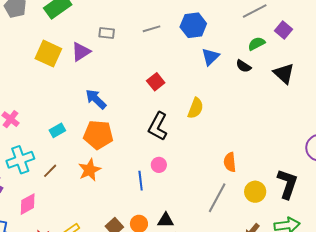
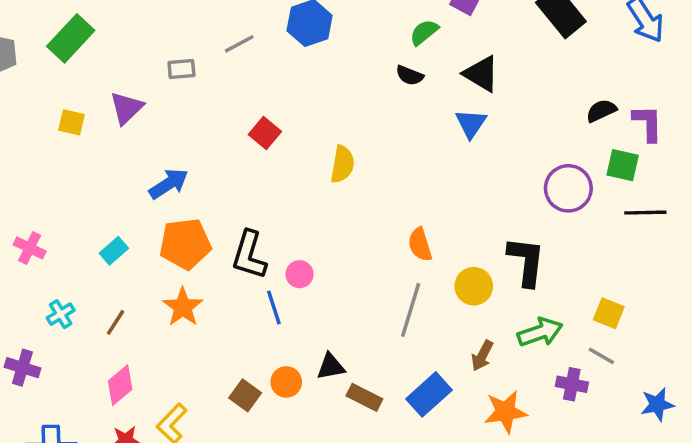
gray rectangle: (107, 33) -> (181, 69), moved
yellow square: (48, 54) -> (71, 122), size x0.6
blue triangle: (210, 57) -> (471, 124), moved
blue arrow: (96, 99) -> (169, 184), turned 115
black L-shape: (158, 126) -> (249, 255), moved
cyan cross: (20, 160) -> (61, 314), size x0.6
pink diamond: (28, 204) -> (120, 385), moved

